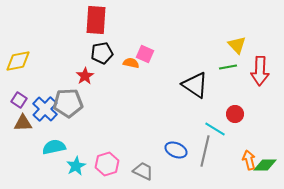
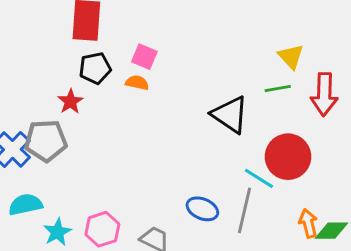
pink square: (145, 54) -> (144, 57), moved
red circle: (235, 114) -> (288, 157), size x1.8

